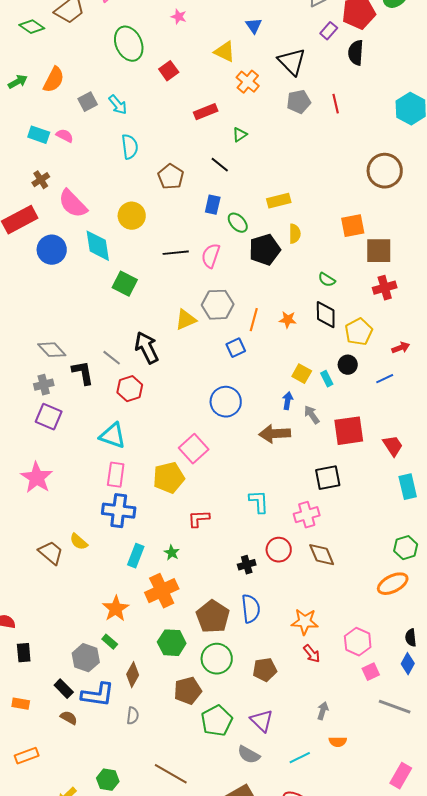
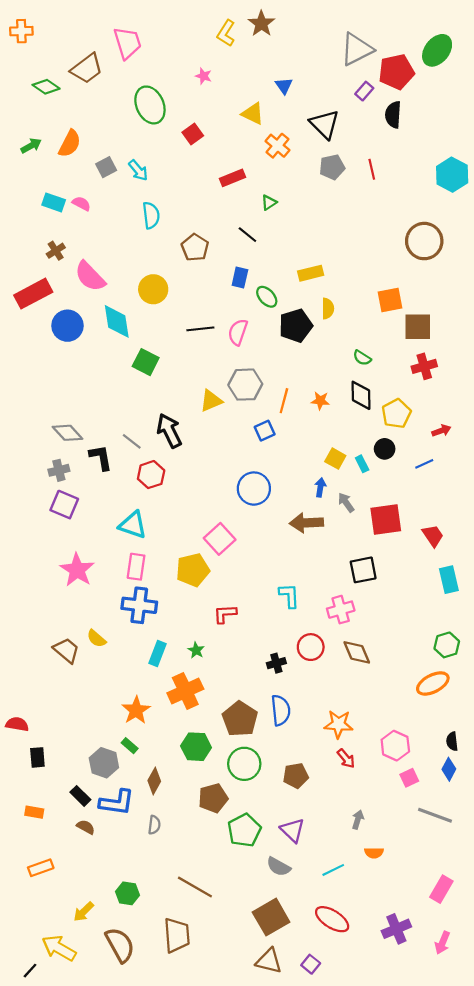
pink star: (37, 478) -> (77, 570), moved

